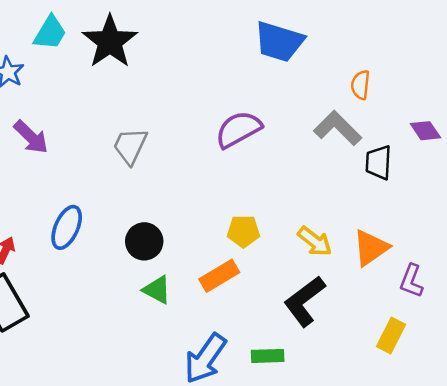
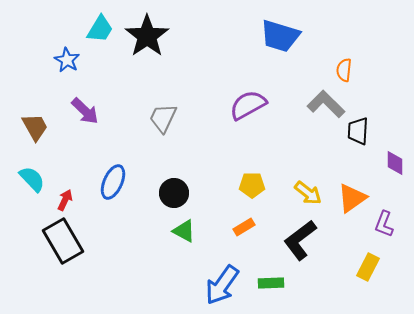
purple diamond: (425, 131) -> (395, 163), moved, turned 35
orange rectangle: (219, 276) -> (244, 227), moved, size x0.7

